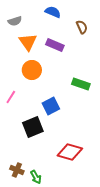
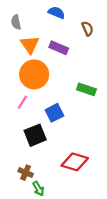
gray semicircle: (15, 21) -> (16, 22), turned 96
orange circle: (32, 70) -> (34, 74), size x1.4
pink line: (11, 97) -> (22, 102), moved
brown cross: (17, 170) -> (26, 173), moved

